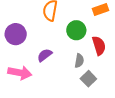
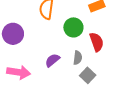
purple semicircle: (45, 55) -> (52, 60), moved

